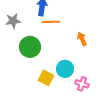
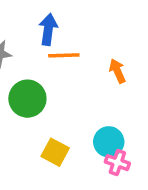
orange arrow: (82, 39) -> (117, 71), moved
cyan circle: (65, 69) -> (109, 142), moved

